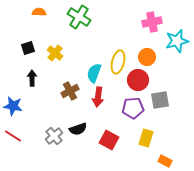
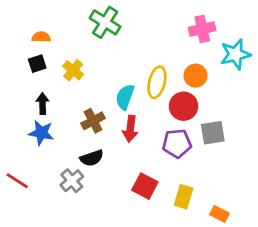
orange semicircle: (39, 12) -> (41, 37), moved
blue star: (13, 106) -> (41, 133), moved
black semicircle: (78, 129) -> (92, 158), moved
yellow rectangle: (146, 138) -> (184, 197), moved

